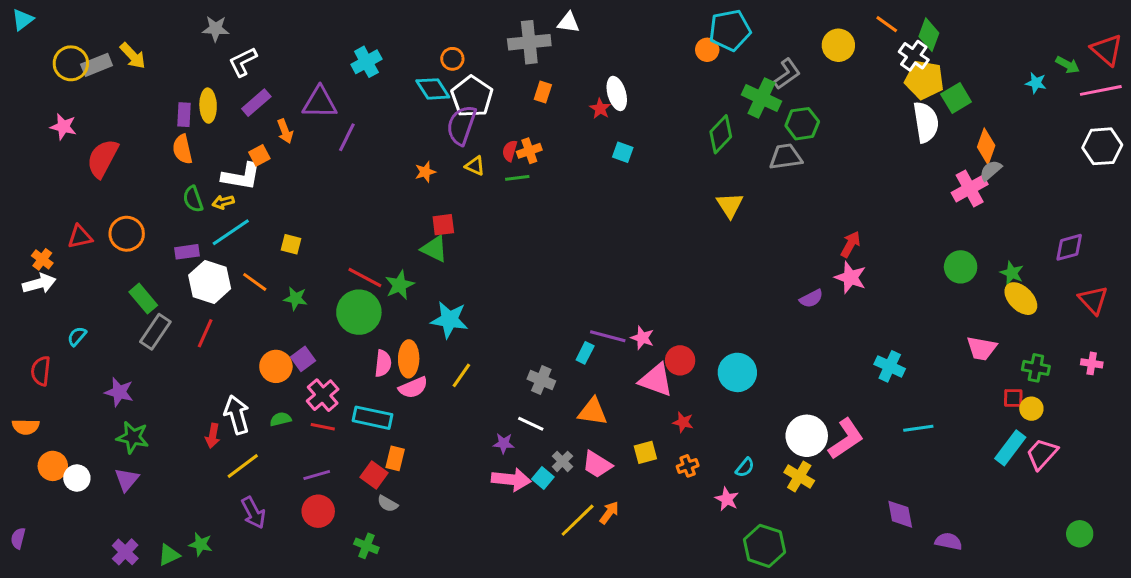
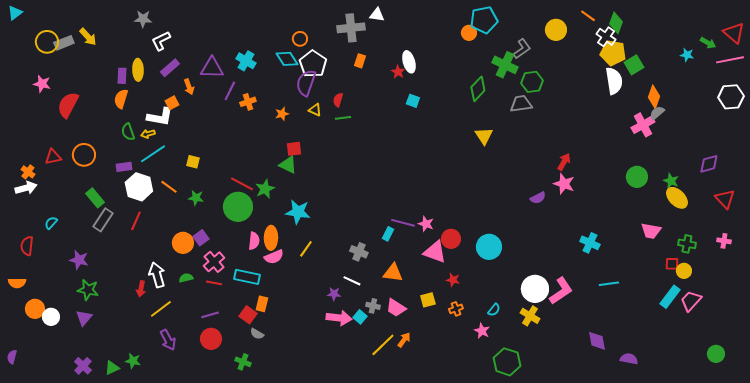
cyan cross: (366, 62) -> (246, 61), moved, turned -30
orange semicircle: (182, 149) -> (121, 99), turned 30
orange cross: (529, 151) -> (248, 102), moved
gray cross: (562, 461) -> (373, 306), turned -32

